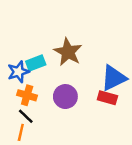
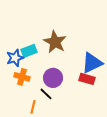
black line: (26, 116) -> (46, 94), moved
orange line: (21, 132) -> (33, 107), moved

